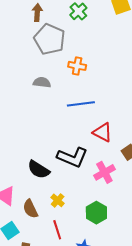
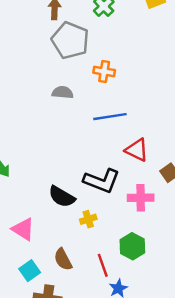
pink cross: (104, 172) -> (141, 198), turned 30
yellow cross: (58, 200) -> (88, 219), moved, turned 32
brown semicircle: (30, 209) -> (63, 259), moved
red line: (57, 230) -> (103, 265), moved

